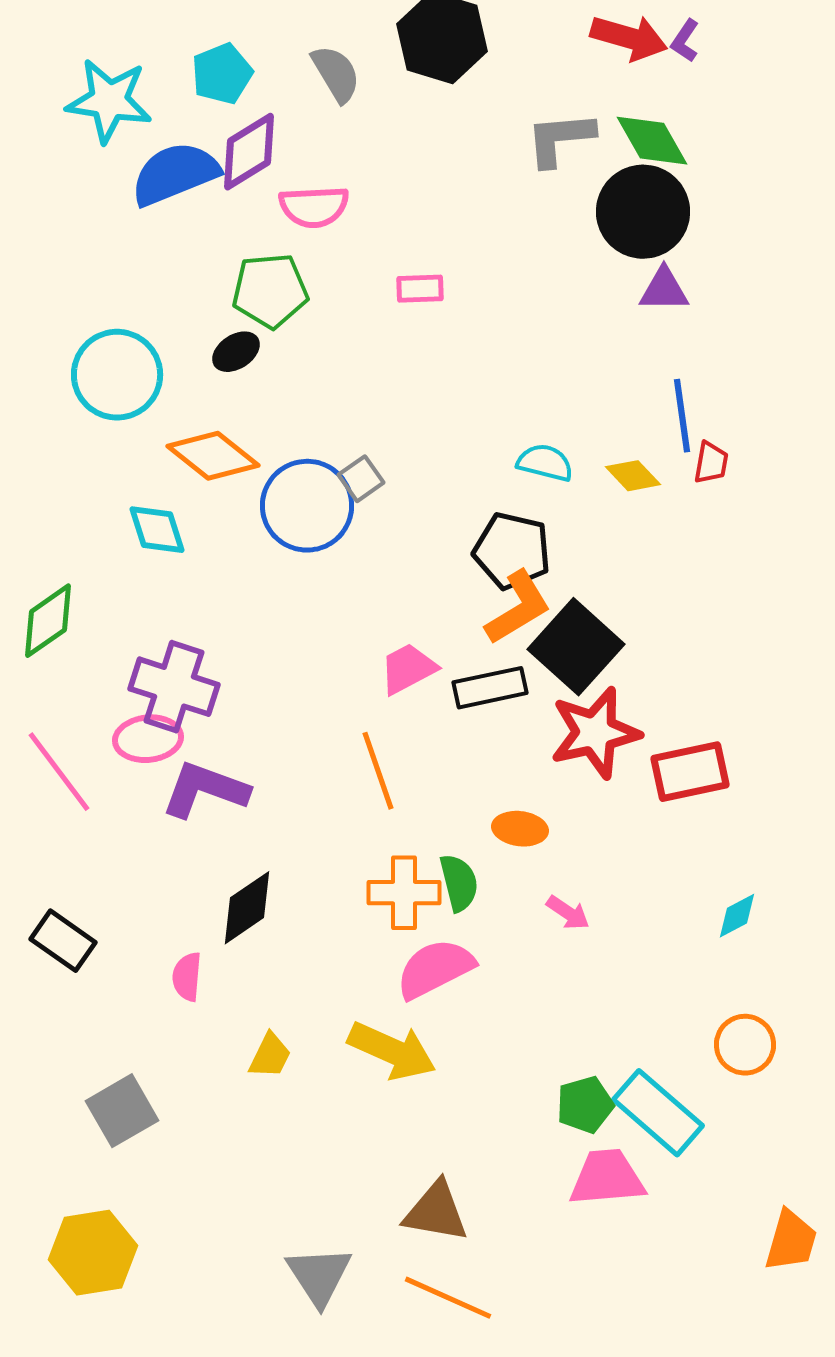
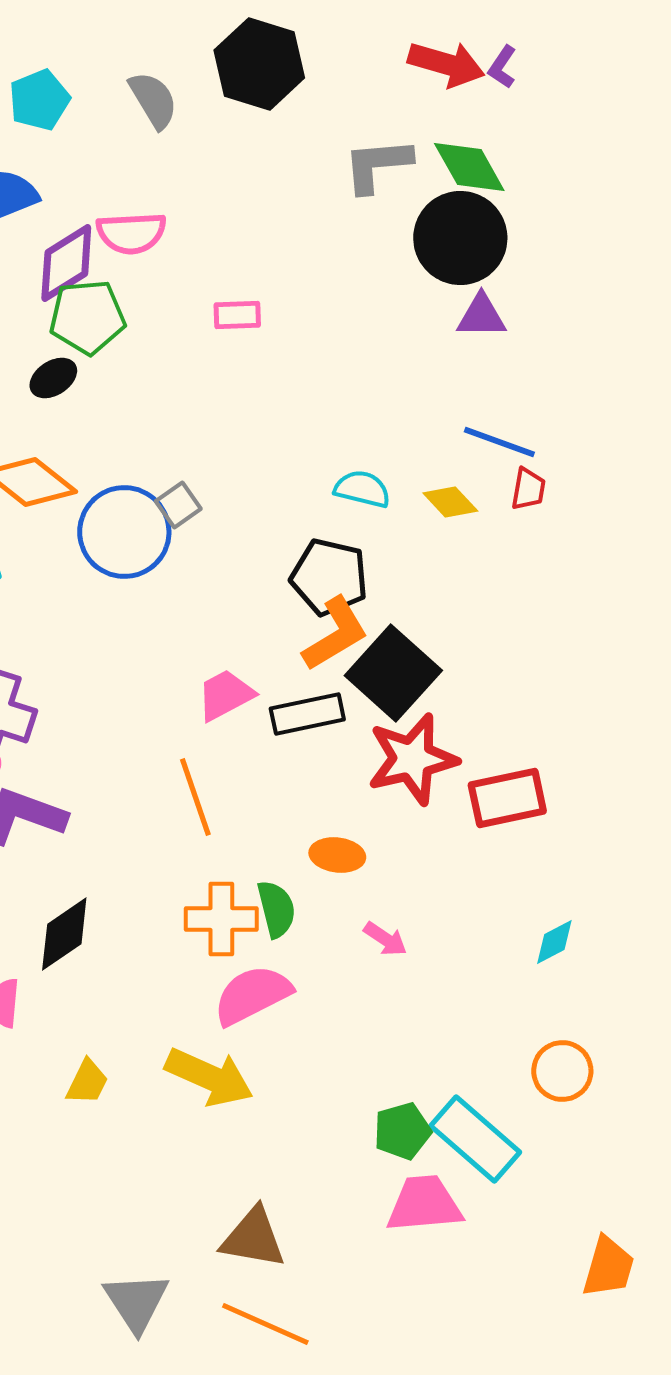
purple diamond: (249, 152) -> (66, 263), moved
blue line: (682, 416) -> (499, 442), turned -62

